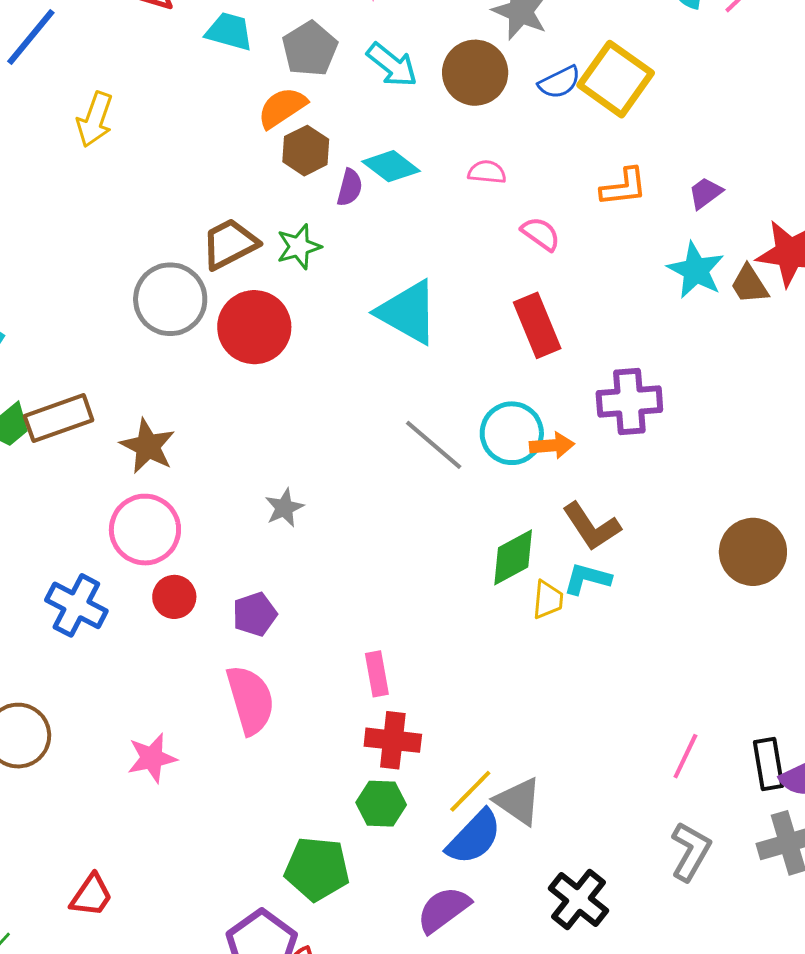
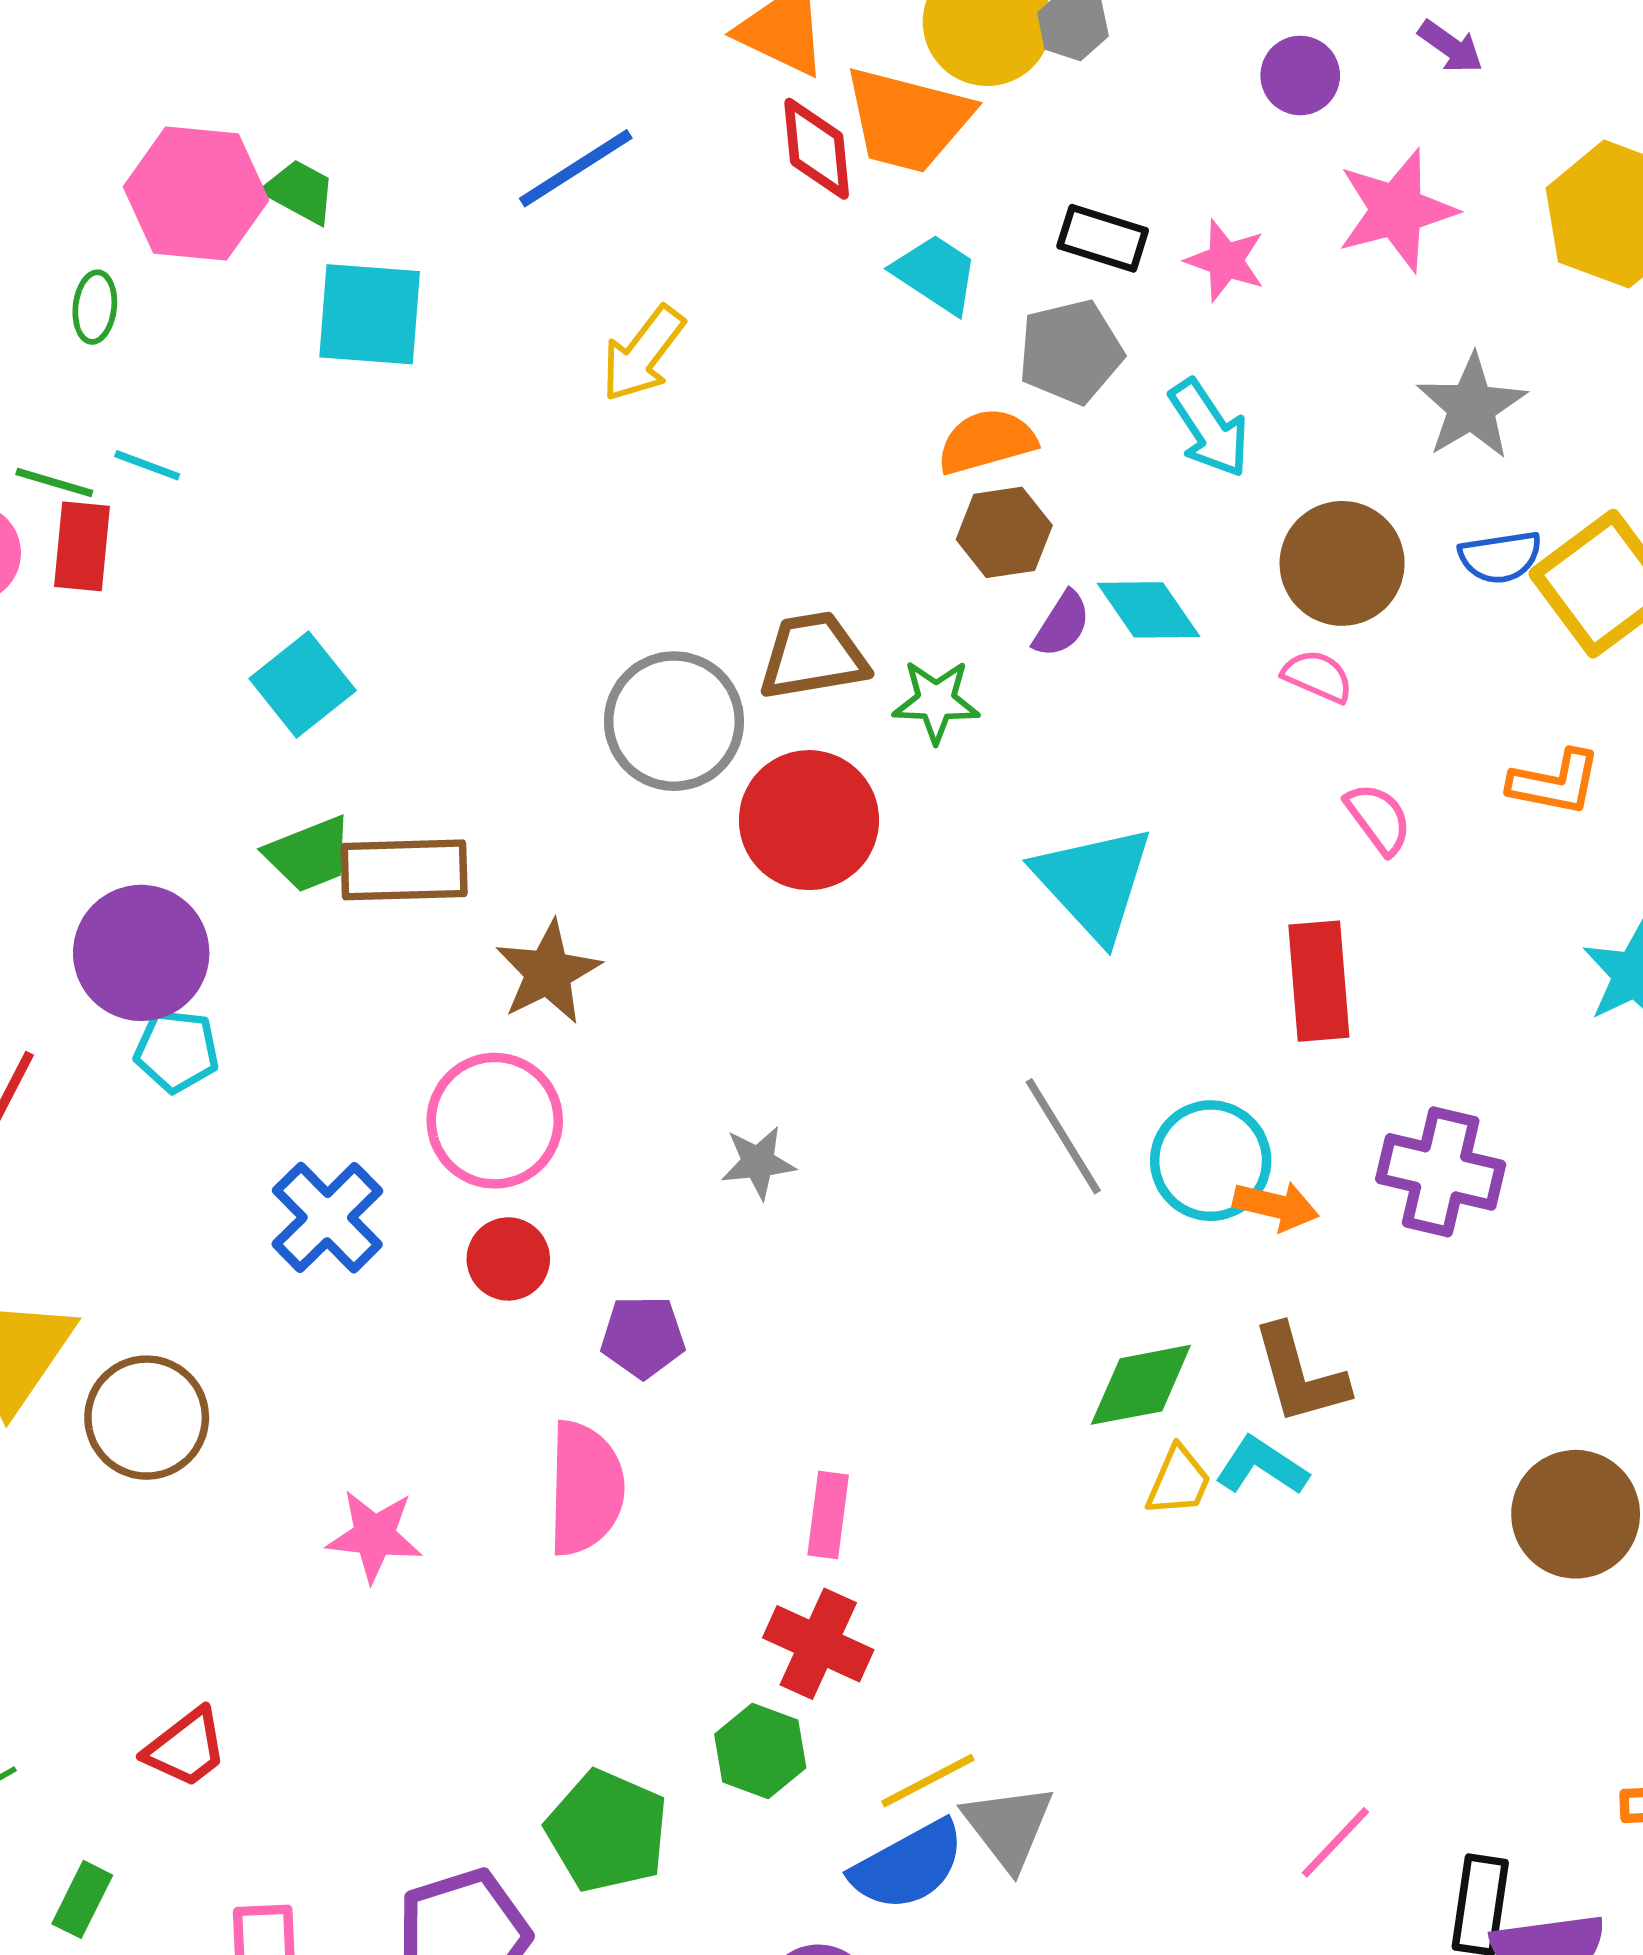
brown circle: (475, 73) -> (1342, 563), moved

